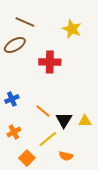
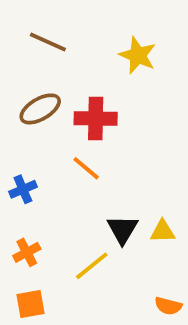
brown ellipse: (15, 45) -> (40, 109), moved
orange line: (43, 111) -> (86, 168), moved
orange semicircle: (66, 156) -> (168, 306), moved
orange square: (27, 158) -> (31, 304), moved, turned 35

